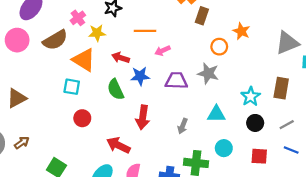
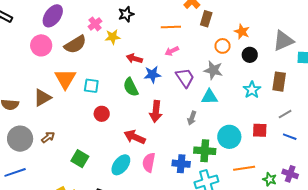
orange line: (145, 31) -> (171, 27), moved
orange triangle: (84, 60) -> (65, 79), moved, turned 30
purple trapezoid: (176, 81) -> (185, 78), turned 55
cyan triangle: (216, 114) -> (209, 97), moved
black circle: (255, 123) -> (250, 55), moved
cyan circle: (224, 148) -> (229, 137), size x1.5
red square: (259, 156) -> (260, 130), moved

